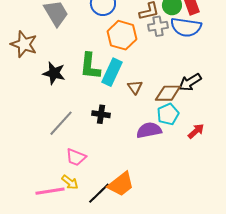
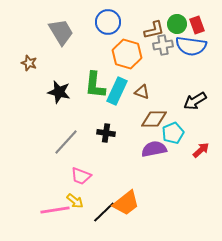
brown star: (24, 44) -> (29, 63), size x0.6
brown triangle: (135, 87) -> (142, 92), moved, turned -35
brown diamond: (168, 93) -> (154, 119), moved

